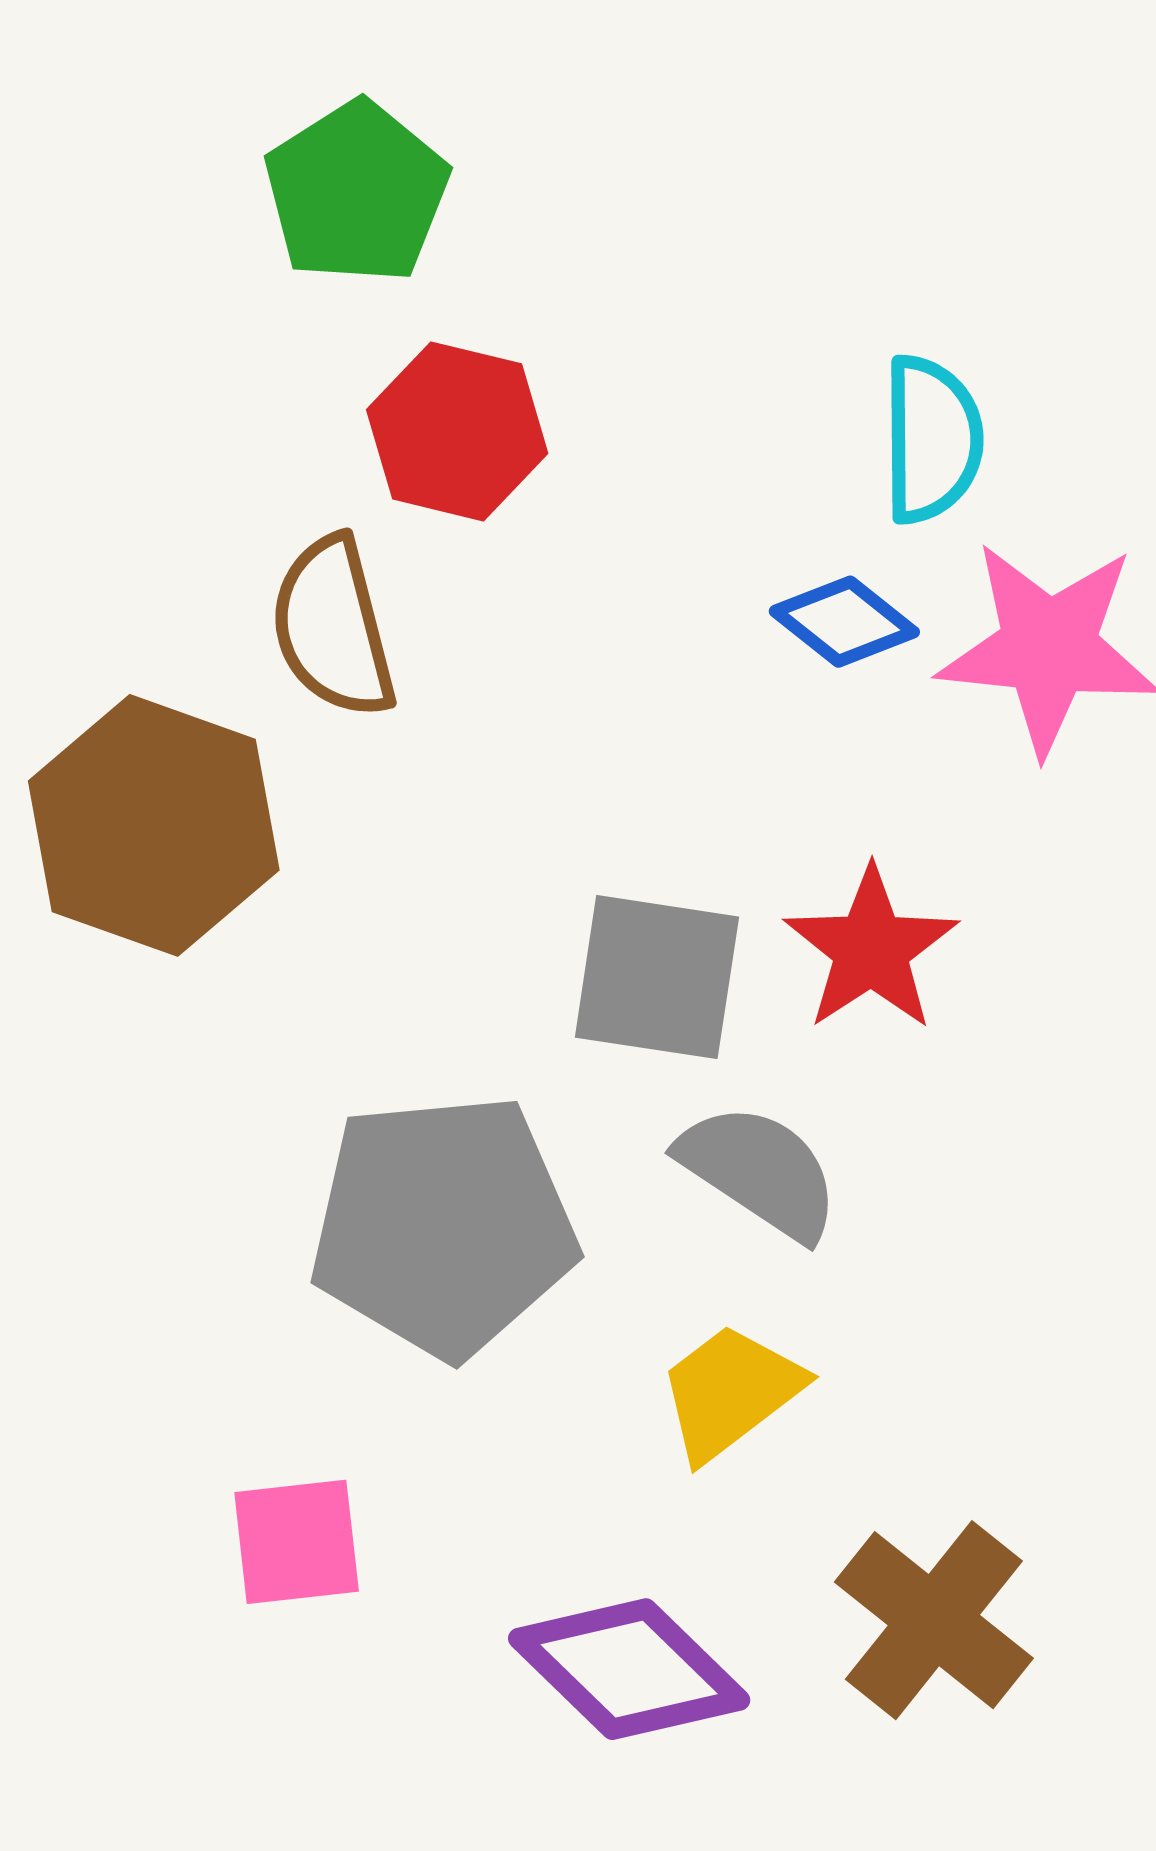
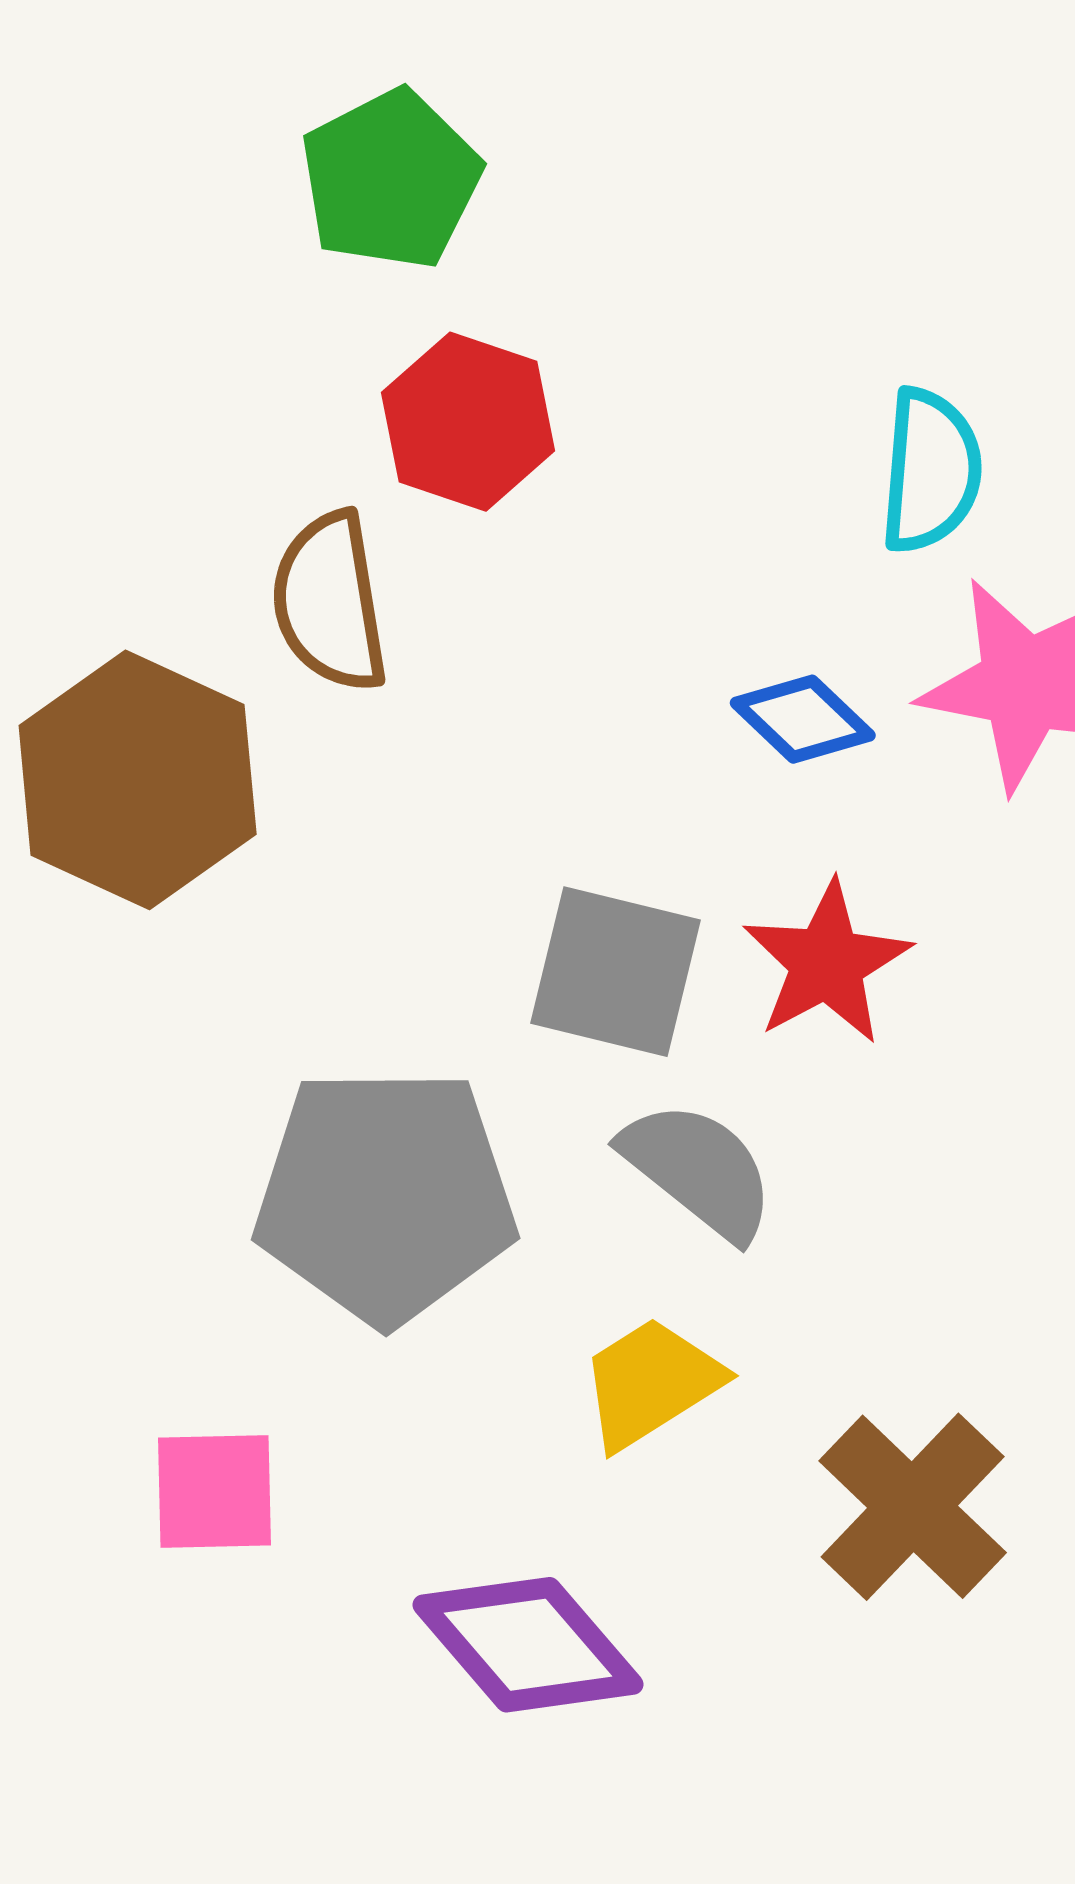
blue diamond: (844, 622) -> (803, 719), moved
brown cross: (934, 1620) -> (913, 1507), moved

